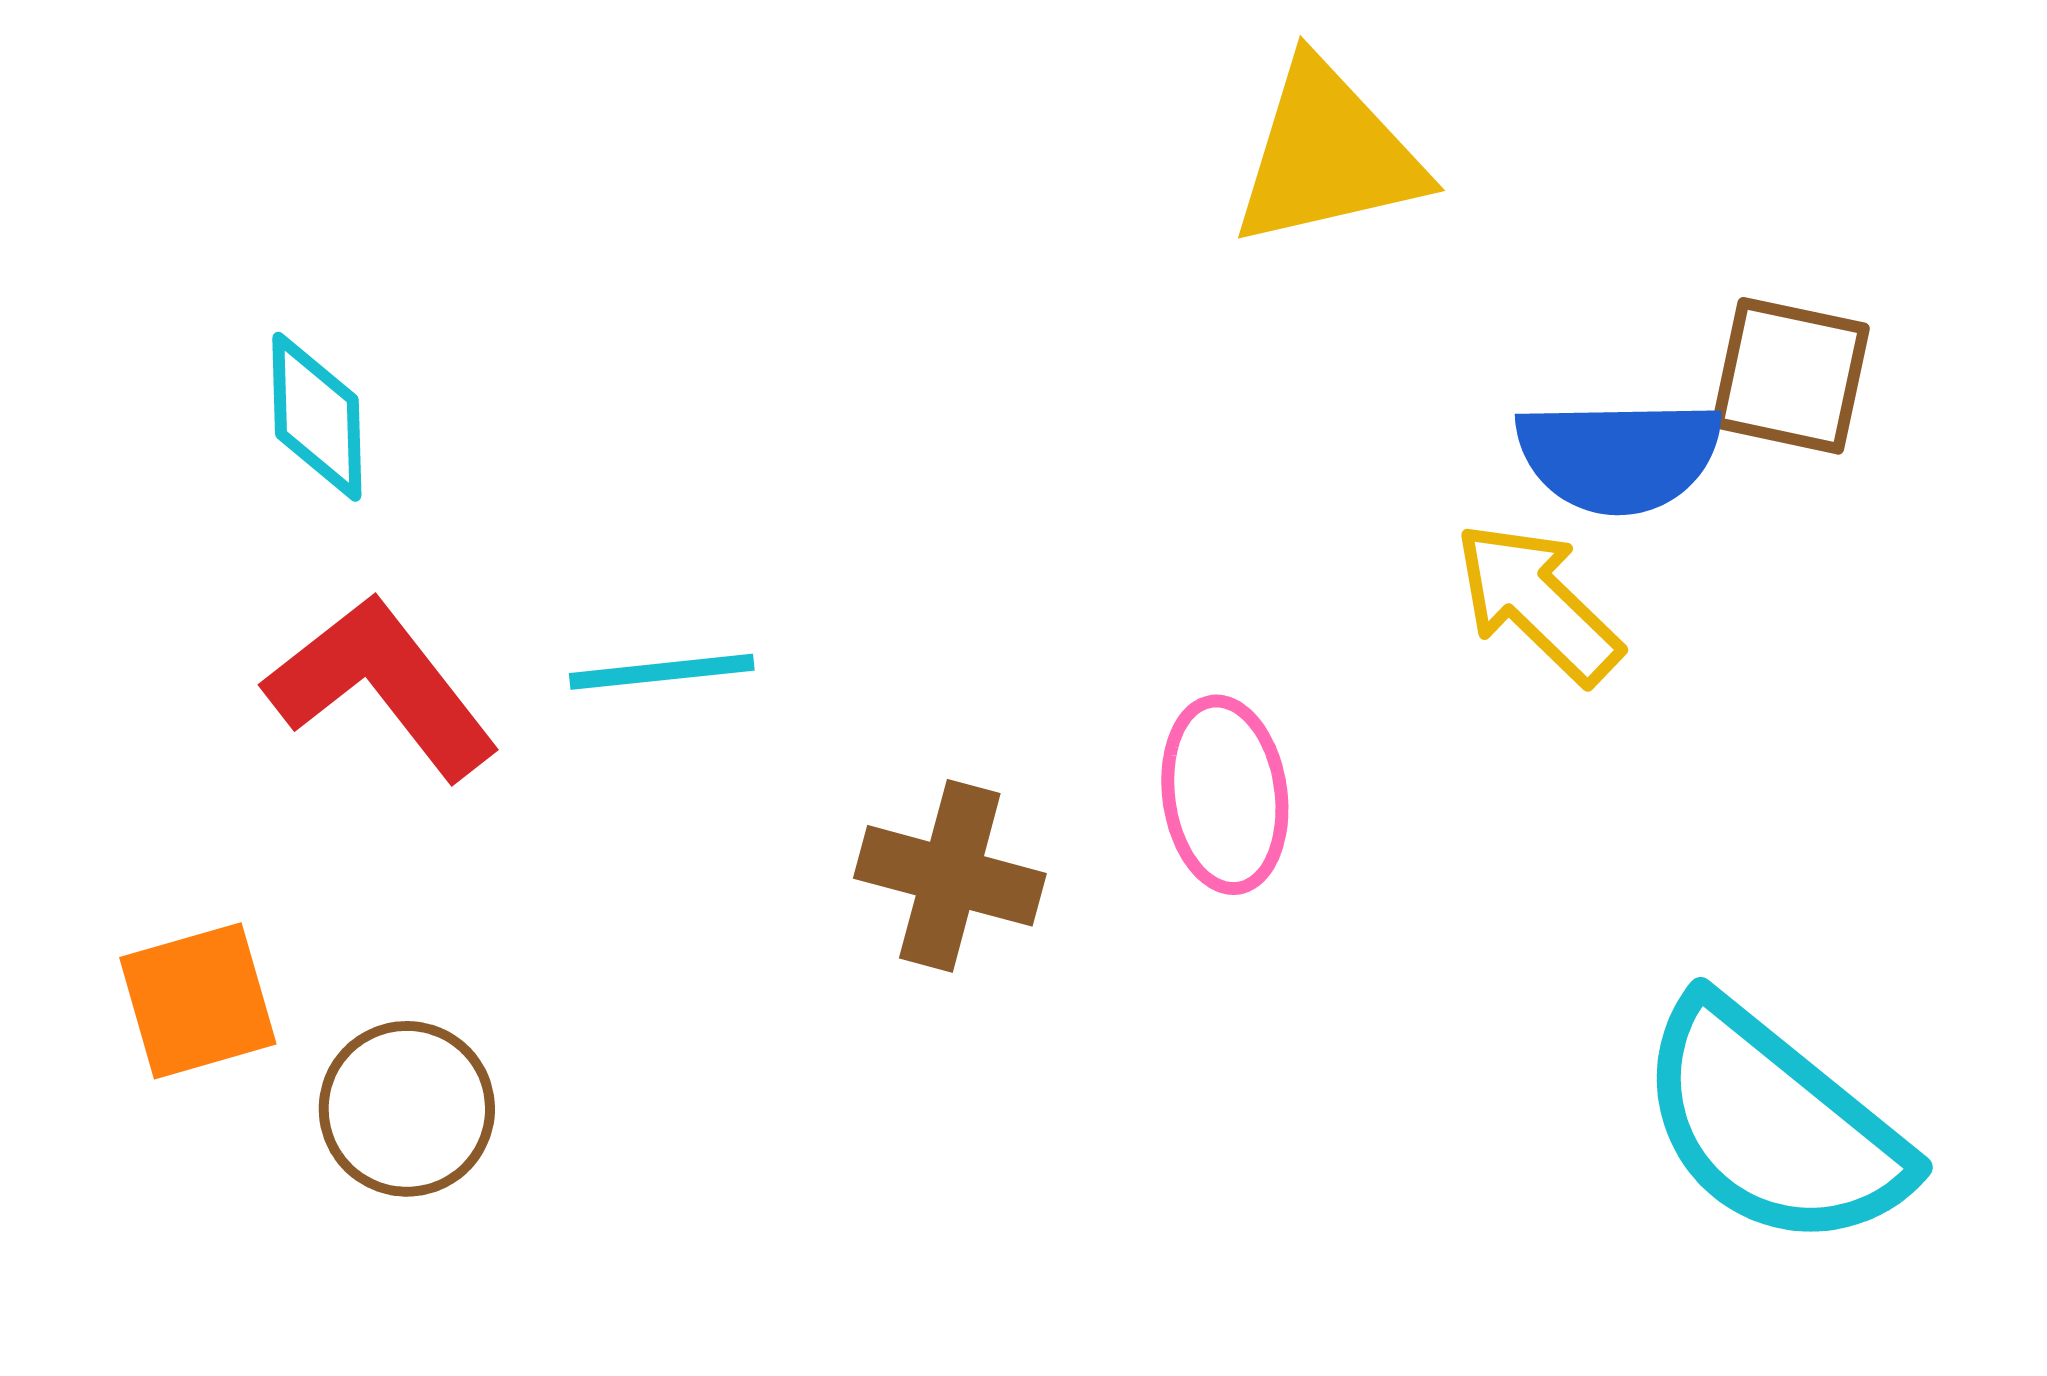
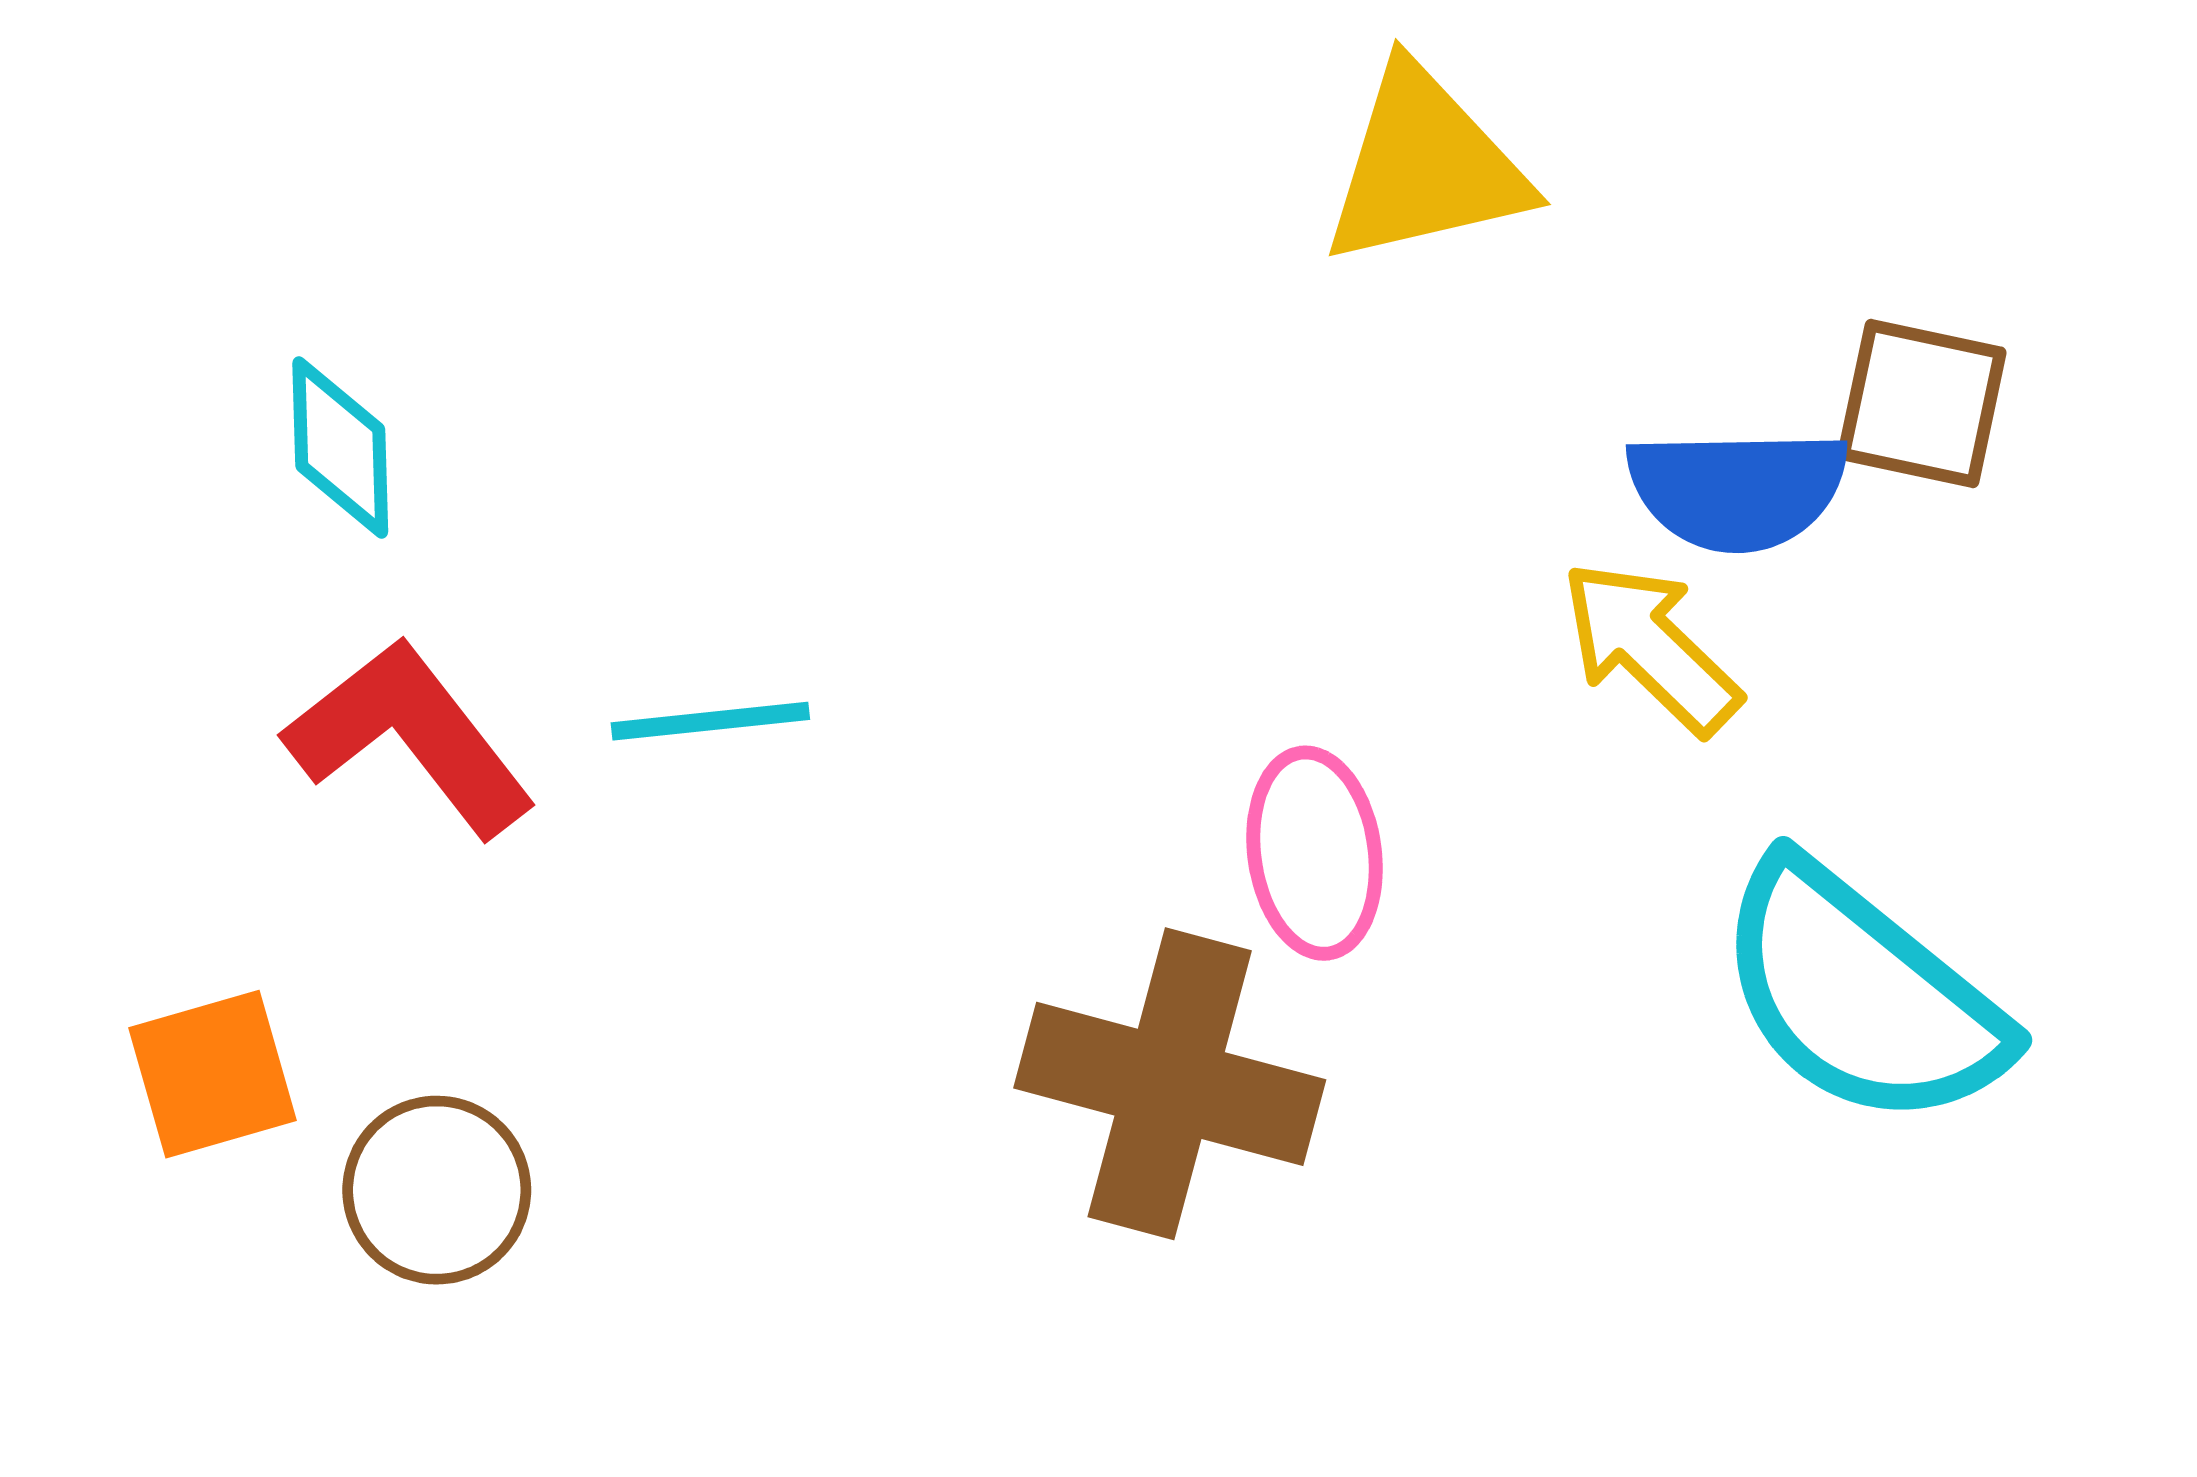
brown cross: (950, 876) -> (1170, 1084), moved, size x1.5
cyan semicircle: (1773, 1125) -> (1861, 995), moved

